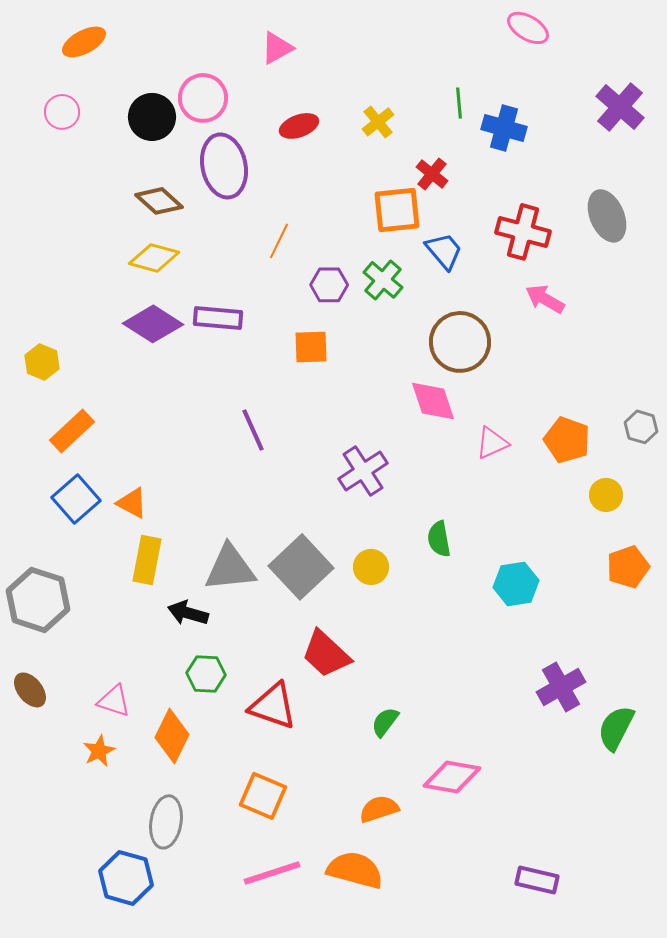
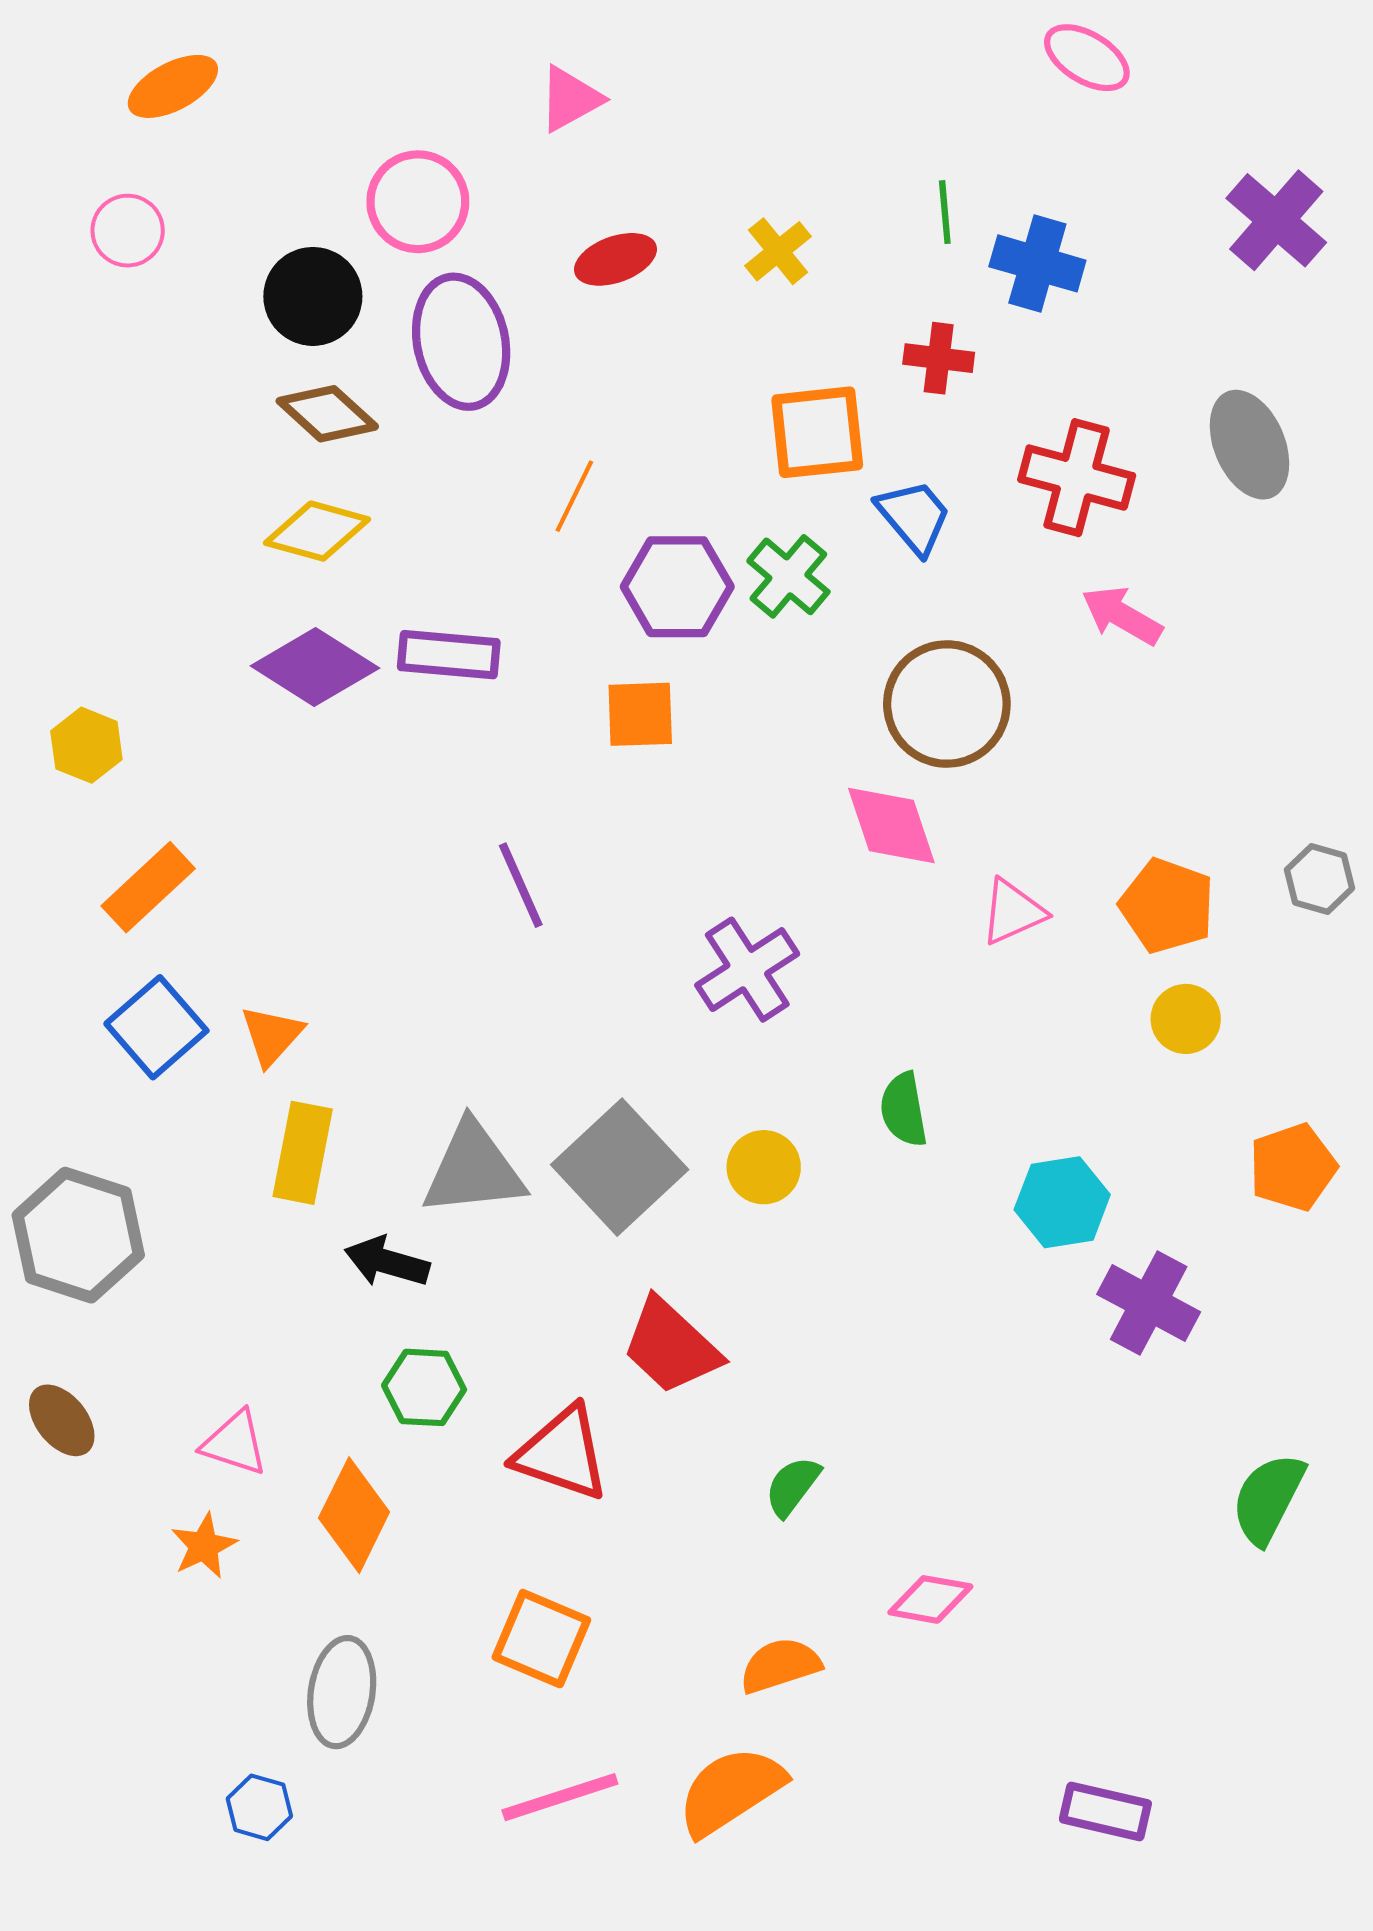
black circle: (152, 117) -> (313, 296), moved
red cross: (432, 174) -> (939, 358), moved, turned -32
purple hexagon: (329, 285) -> (677, 587), size x1.4
yellow circle: (606, 495) -> (1186, 1019), moved
orange triangle: (132, 503) -> (272, 1035), turned 44
purple cross: (561, 687) -> (1149, 1303), moved, turned -33
pink diamond: (452, 777) -> (930, 1599), size x0.7
orange semicircle: (355, 870) -> (731, 1791), turned -48
blue hexagon: (126, 878) -> (259, 1807), size x0.6

